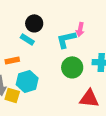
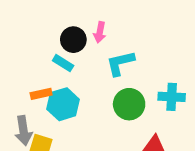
pink arrow: (80, 29) -> (100, 32), moved
cyan hexagon: (27, 81) -> (63, 104), moved

